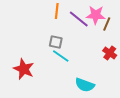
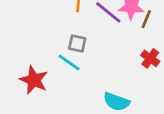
cyan line: (61, 56) -> (69, 62), moved

